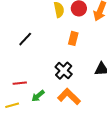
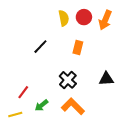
black line: (25, 39) -> (40, 47), moved
red line: (20, 83) -> (23, 92), turned -48

